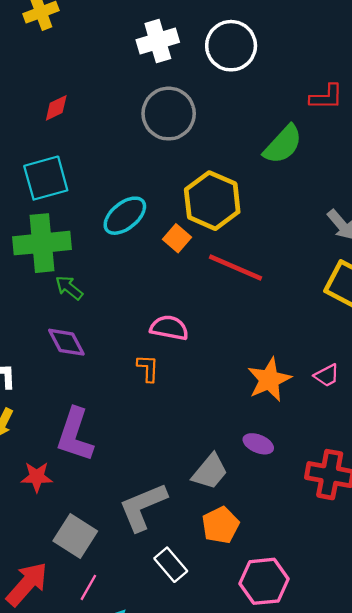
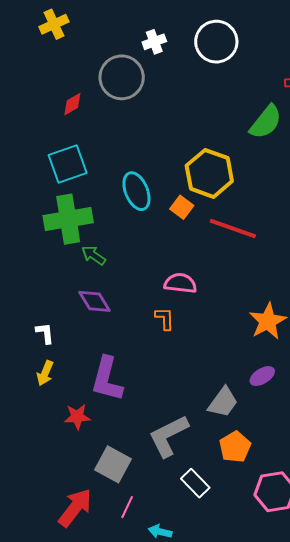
white cross: (158, 41) -> (154, 42), size x0.7
gray circle: (169, 114) -> (122, 77), moved
cyan ellipse: (125, 216) -> (136, 191), turned -69
purple ellipse: (258, 444) -> (262, 376), turned -50

